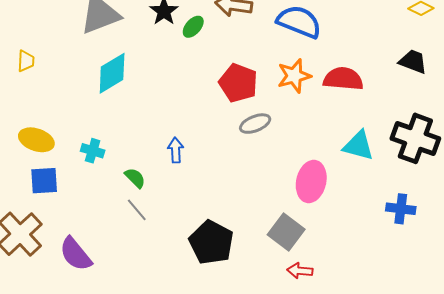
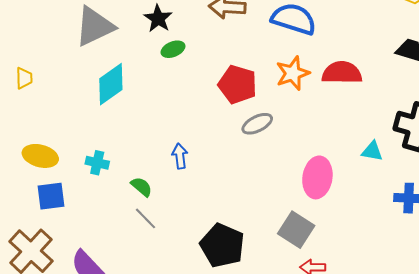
green ellipse: (193, 27) -> (173, 49), moved, turned 30
cyan triangle: (359, 146) -> (372, 151), moved, size x0.7

